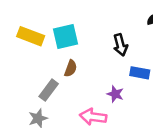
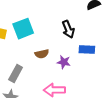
brown semicircle: (71, 68) -> (42, 54), moved, turned 64
purple star: (115, 94) -> (64, 62), moved

